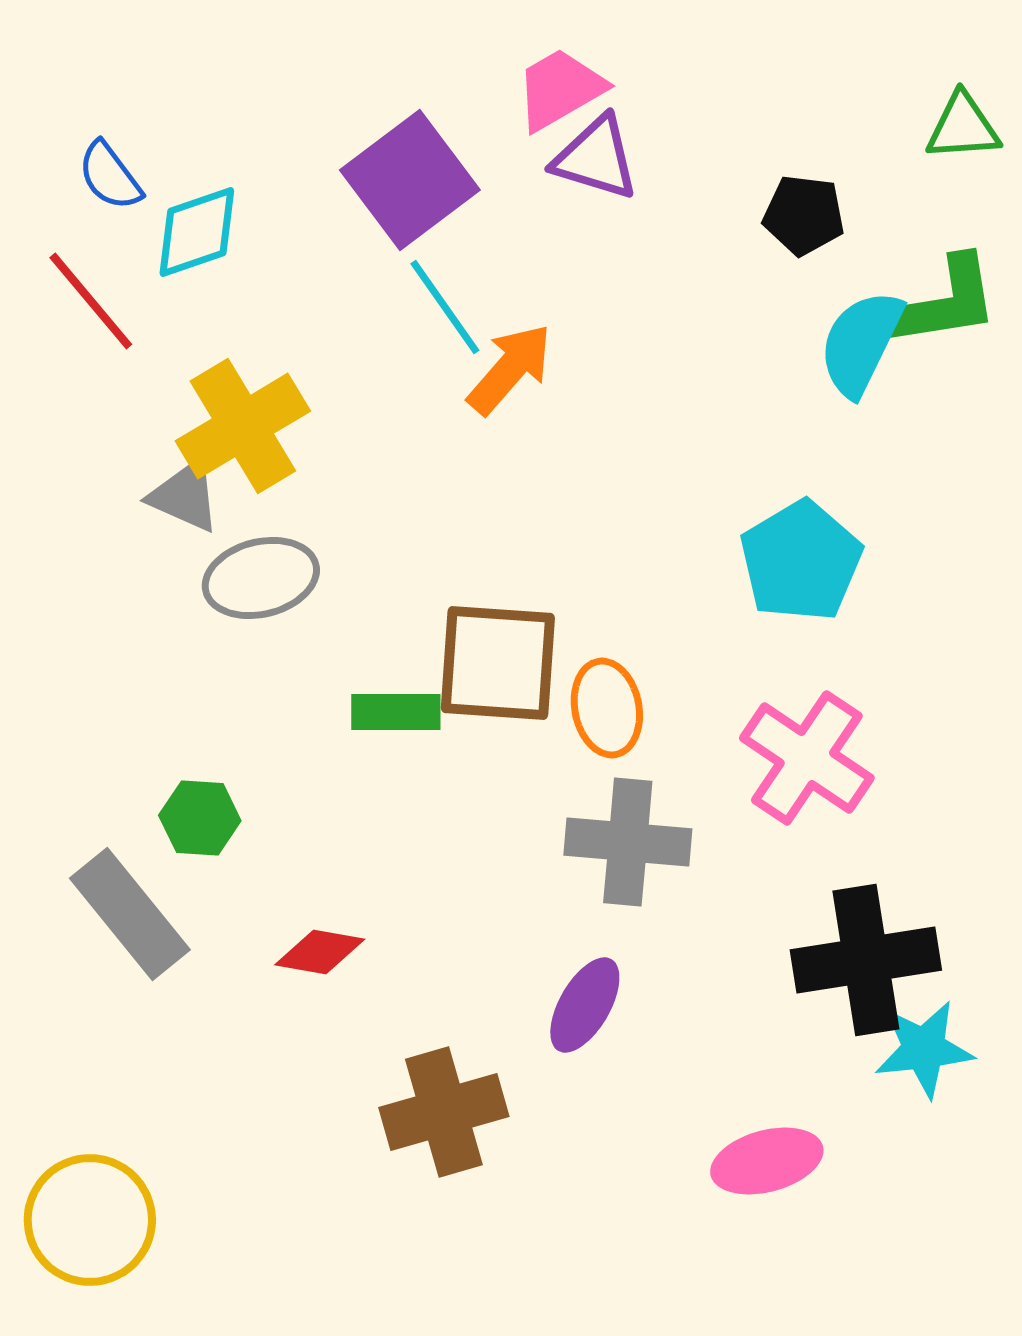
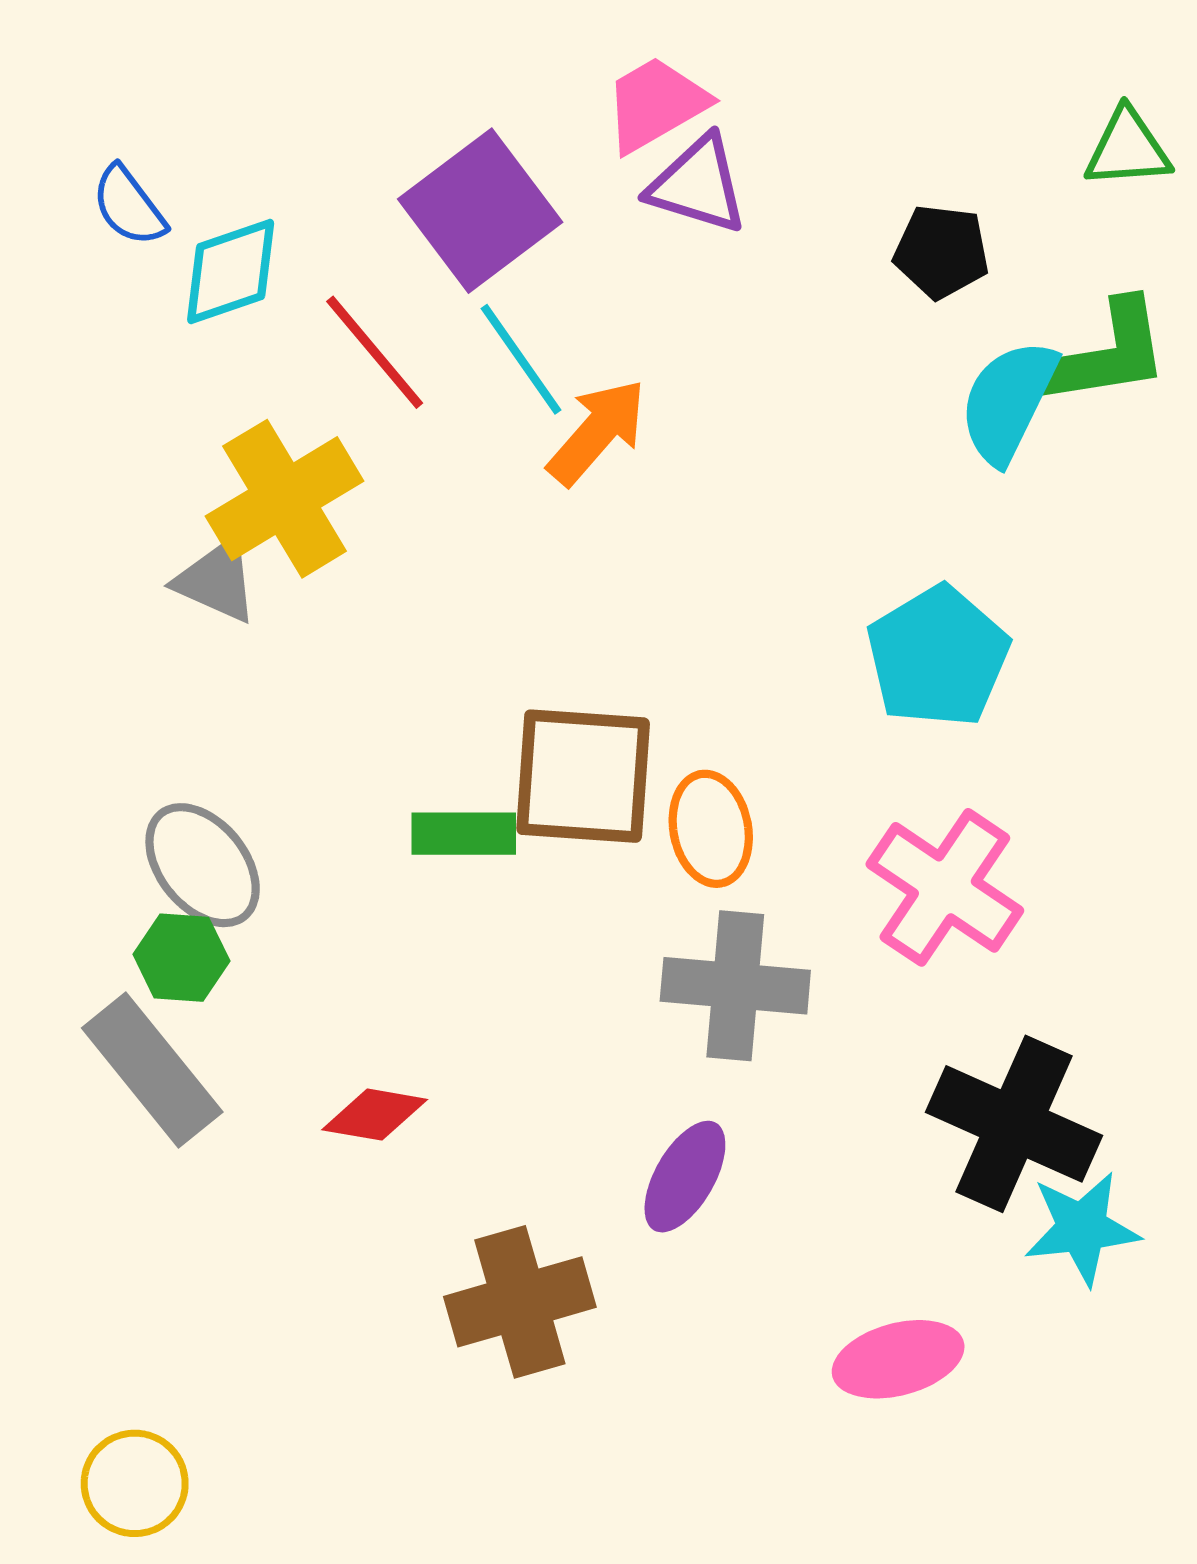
red line: (91, 301) -> (375, 352), moved
gray ellipse: (261, 578) -> (203, 865), moved, turned 65
green hexagon: (200, 818) -> (181, 958), moved
black cross: (866, 960) -> (1014, 1124), turned 33
yellow circle: (90, 1220) -> (135, 1483), moved, size x0.7

